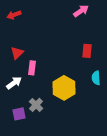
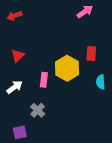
pink rectangle: (32, 68) -> (44, 80), moved
yellow hexagon: (64, 88) -> (67, 68), moved
purple square: (19, 114) -> (20, 132), moved

